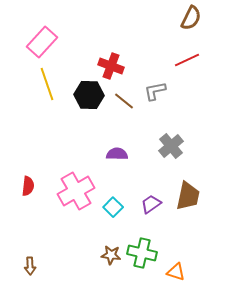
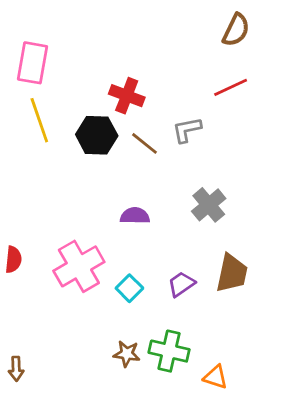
pink rectangle: (42, 42) -> (32, 63), turned -32

